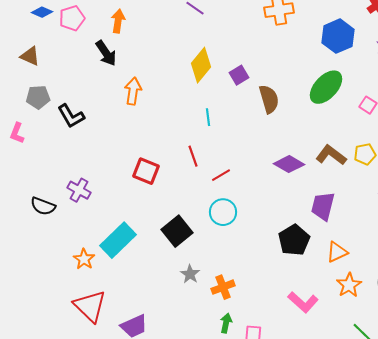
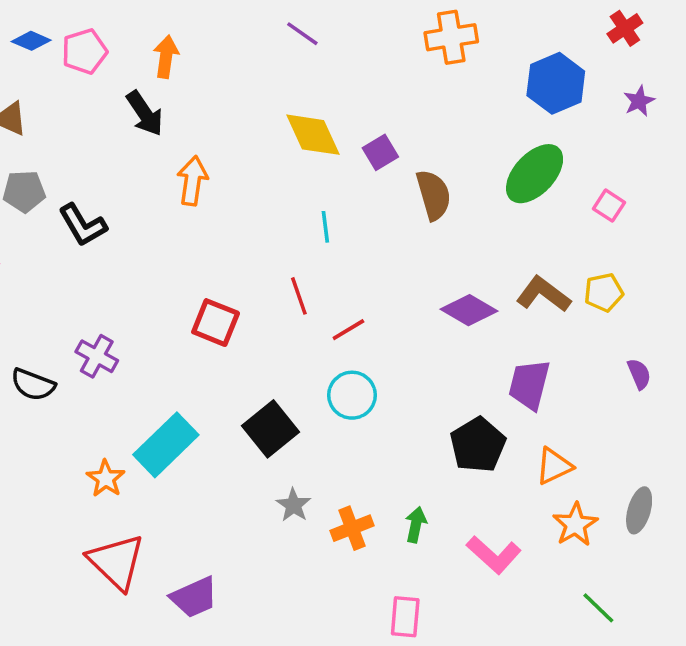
yellow diamond: (201, 65) -> (313, 135), turned -64
green arrow: (226, 323) -> (416, 525), moved

